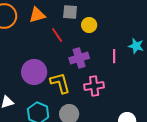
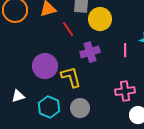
yellow circle: (89, 25) -> (100, 19), size x1.5
pink cross: (94, 86) -> (125, 91), moved

